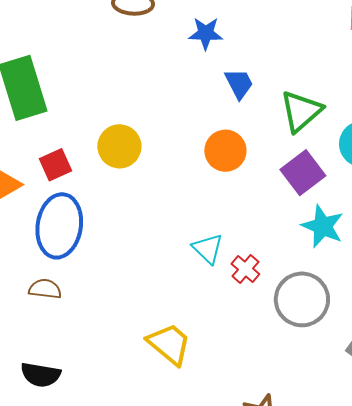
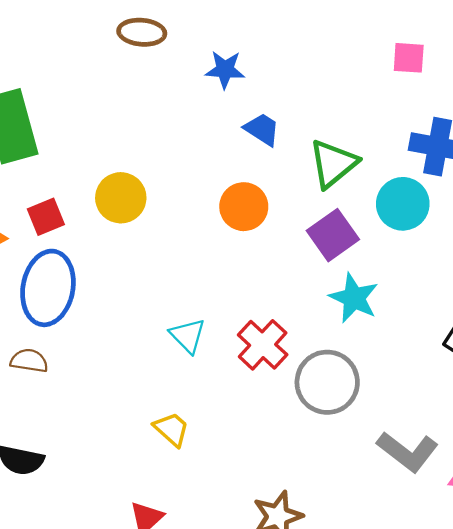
blue trapezoid: (239, 84) -> (262, 129), turned -32
cyan triangle: (208, 249) -> (188, 336), moved
red cross: (245, 269) -> (263, 345), size x1.5
yellow trapezoid: (169, 344) -> (172, 429), size x0.7

